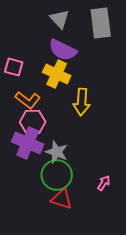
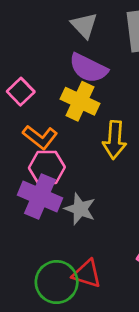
pink square: (14, 67) -> (21, 92), turned 30
green circle: (57, 175) -> (57, 282), moved

